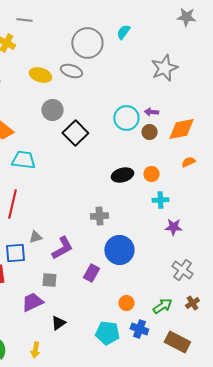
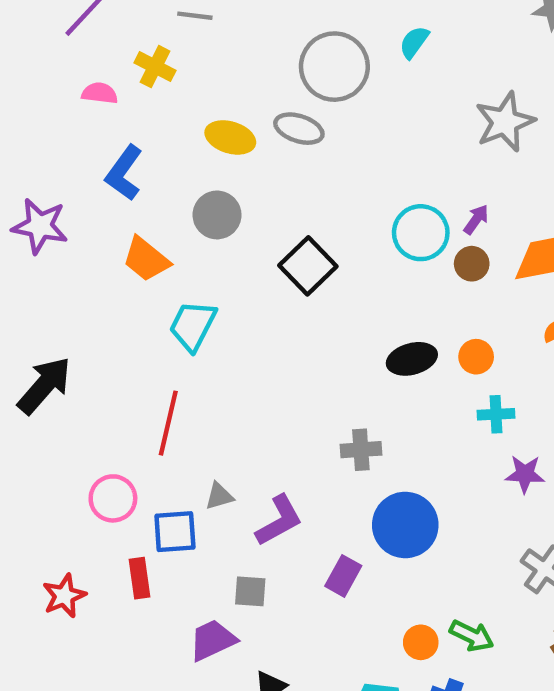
gray circle: (52, 110) -> (217, 215), moved
purple arrow: (151, 112) -> (476, 219), turned 120
cyan trapezoid: (23, 160) -> (193, 326), turned -70
green arrow: (162, 306) -> (472, 636), moved, turned 60

